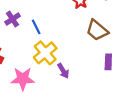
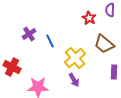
yellow cross: (45, 53) -> (75, 58), moved

